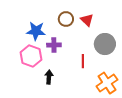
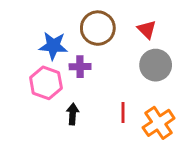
brown circle: (66, 19) -> (98, 28), size x1.5
red triangle: (87, 20) -> (147, 30), moved
red line: (83, 61) -> (123, 113), moved

